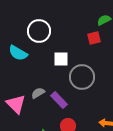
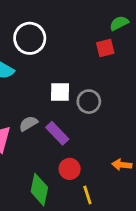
white square: (61, 59) -> (60, 92), moved
gray circle: (82, 77) -> (89, 102), size x0.7

